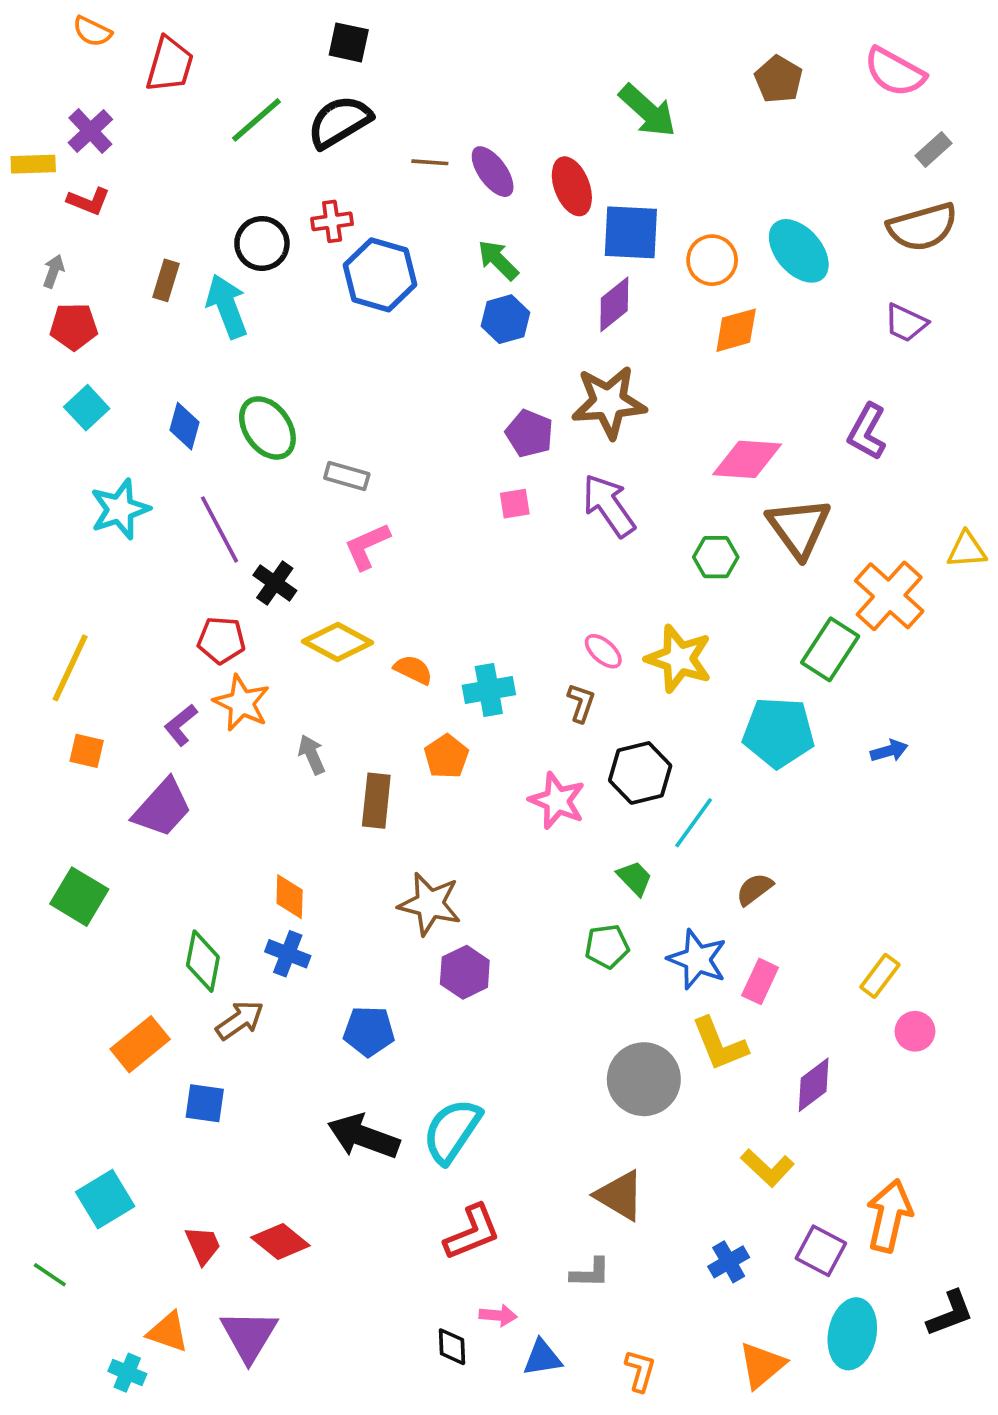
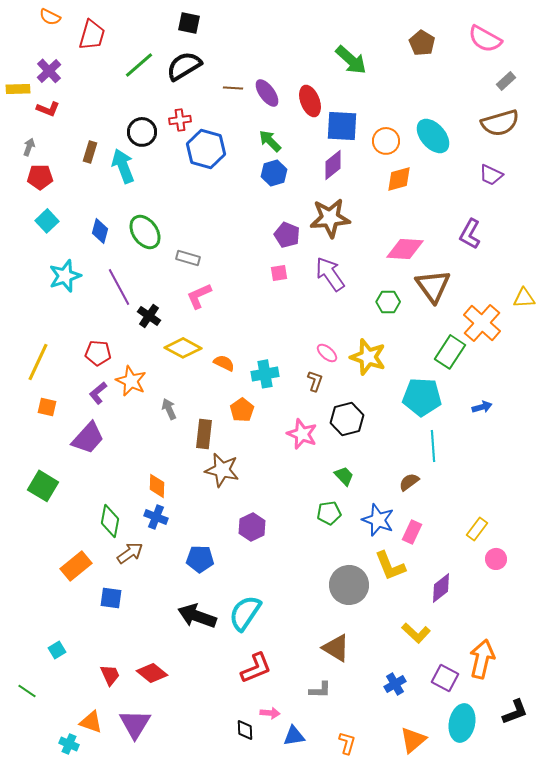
red pentagon: (221, 640) -> (98, 353), moved
cyan line: (694, 823) -> (433, 446), moved, turned -40
brown star: (430, 904) -> (222, 470), moved
cyan square: (105, 1199) -> (57, 650), size x0.6

